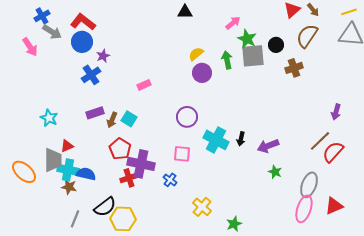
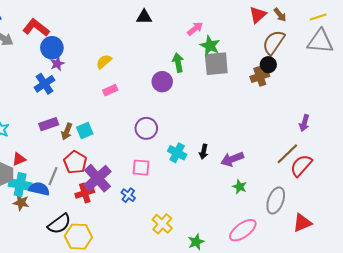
blue circle: (82, 42) -> (52, 48), moved
black circle: (276, 45) -> (268, 65), moved
yellow semicircle: (196, 54) -> (104, 62), moved
green arrow: (227, 60) -> (178, 63), moved
pink rectangle: (144, 85) -> (110, 90), moved
cyan square: (129, 119) -> (85, 130), turned 35
cyan cross: (216, 140) -> (177, 153), size x0.7
purple cross: (141, 164) -> (98, 178), turned 36
pink ellipse: (304, 209) -> (243, 230), moved, turned 36
gray line: (75, 219) -> (53, 176), moved

